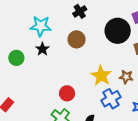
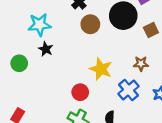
brown circle: (77, 39) -> (90, 24), moved
yellow star: (101, 76) -> (101, 69), moved

